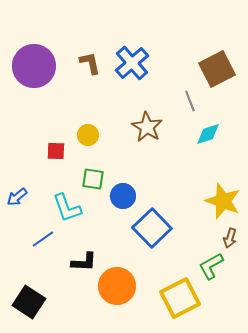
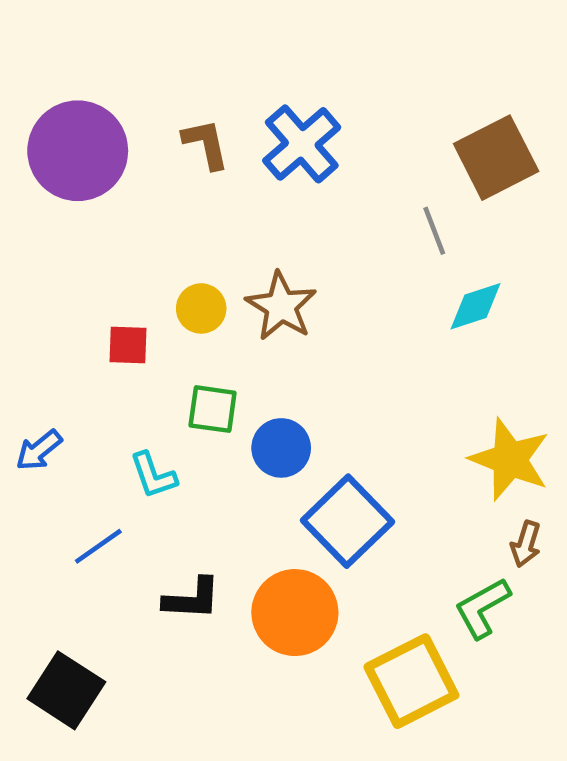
brown star: (147, 127) -> (281, 306), moved
cyan L-shape: (67, 208) -> (153, 475), size x0.7
orange circle: (117, 286) -> (295, 613), moved

